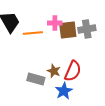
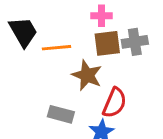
pink cross: (55, 23) -> (101, 16), moved
brown star: (54, 71) -> (87, 75), moved, size x1.5

